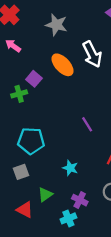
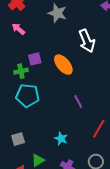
orange ellipse: (62, 65) -> (63, 65), moved
purple square: (34, 79) -> (35, 59), turned 32
cyan pentagon: (31, 141) -> (28, 96), moved

